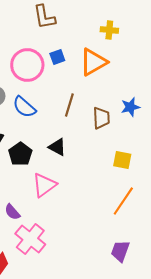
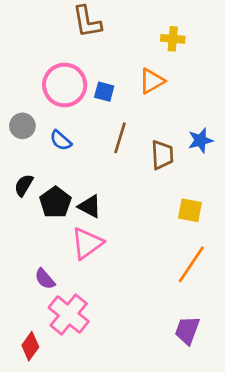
blue square: (57, 57) -> (104, 92), moved, turned 35
orange triangle: (93, 62) -> (152, 81), size x0.7
blue semicircle: (24, 107) -> (61, 140), size x0.7
black triangle: (57, 147) -> (90, 206), moved

